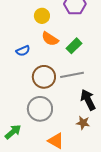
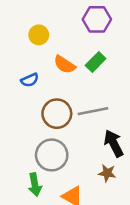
yellow circle: (42, 16) -> (39, 35), moved
green rectangle: (74, 46) -> (96, 62), moved
green arrow: (13, 132) -> (35, 185), moved, turned 120

